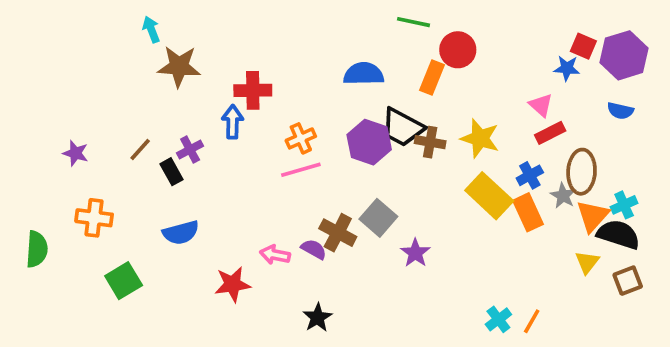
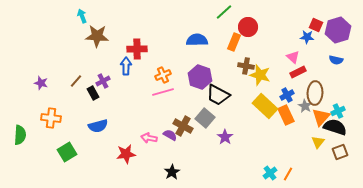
green line: (413, 22) -> (224, 12), turned -54
black trapezoid: (402, 127) -> (218, 95), moved
brown cross: (430, 142) -> (246, 66), moved

